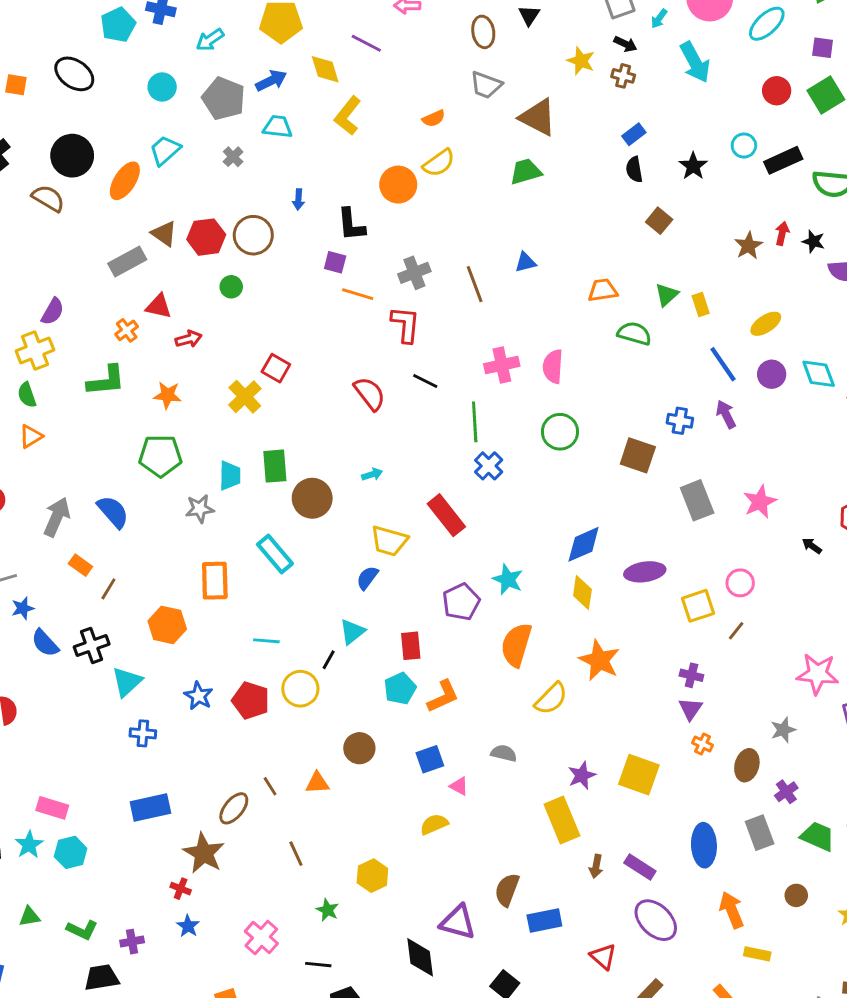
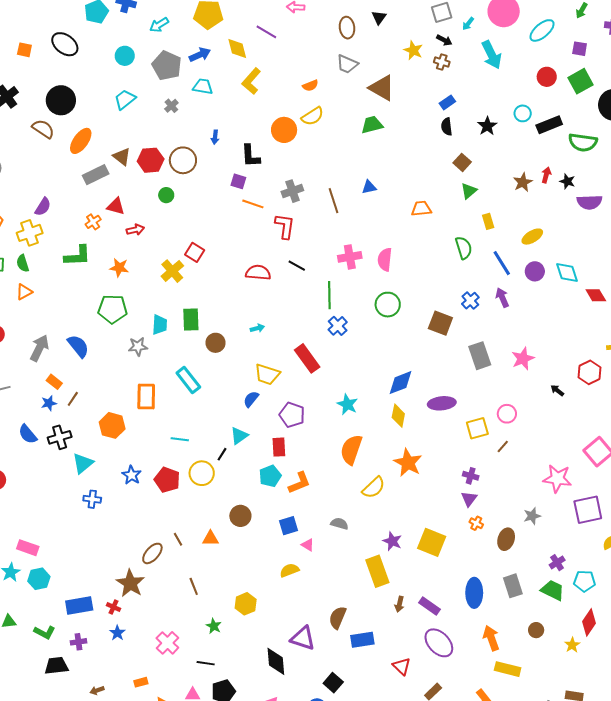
orange ellipse: (125, 181) -> (81, 141), moved
green triangle: (667, 295) -> (469, 191), moved
green semicircle: (634, 333) -> (464, 248), moved, turned 55
red semicircle: (370, 394) -> (258, 273), turned -50
blue cross: (680, 421) -> (470, 301), turned 36
brown circle: (312, 498) -> (216, 343), size x0.7
purple pentagon: (461, 602) -> (292, 415), moved, turned -30
blue star: (23, 608) -> (49, 403), moved
purple star: (582, 775) -> (392, 541), turned -30
purple cross: (786, 792) -> (557, 563), moved
blue rectangle: (150, 807) -> (79, 606), moved
yellow rectangle: (757, 954) -> (508, 669), size x1.4

